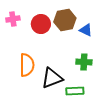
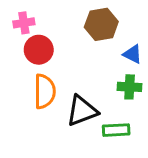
red circle: (41, 24) -> (39, 50), moved
blue triangle: (86, 30) -> (133, 54), moved

